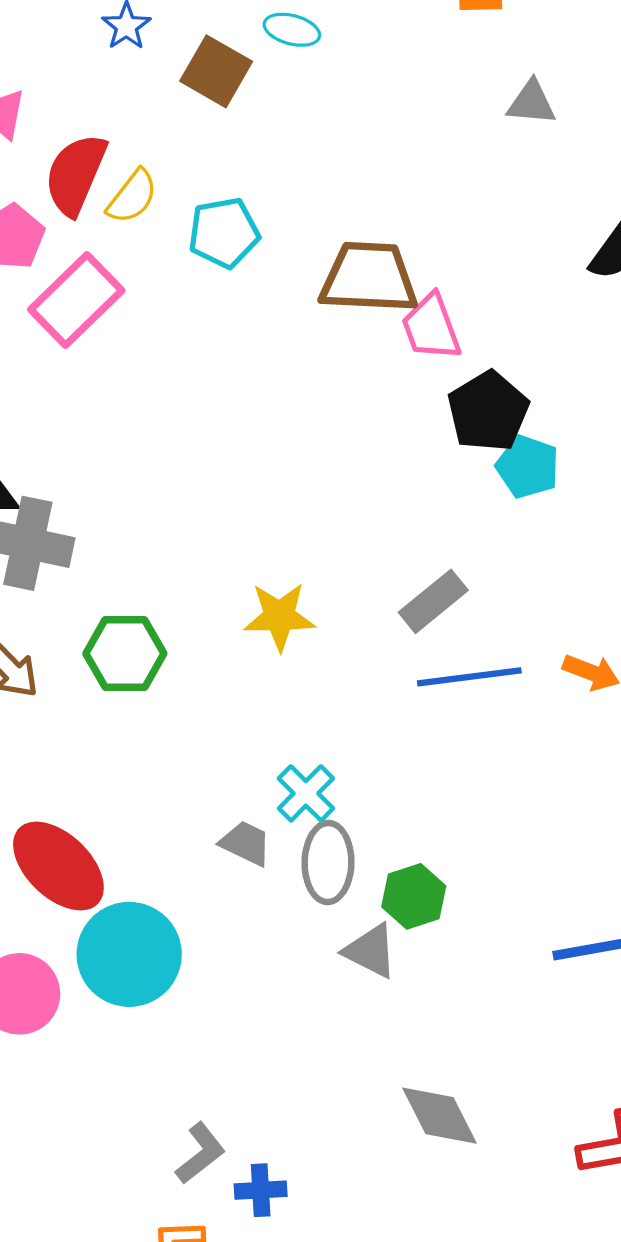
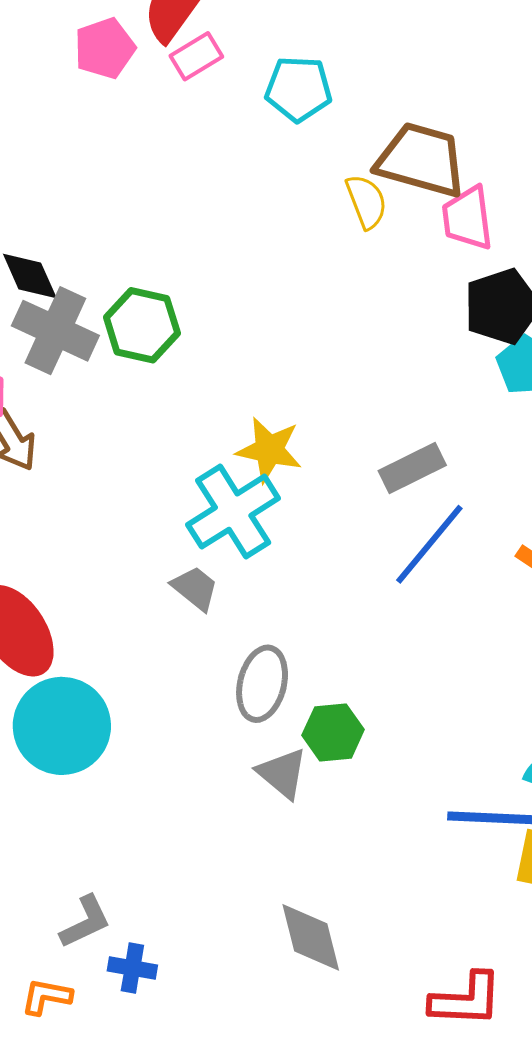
yellow semicircle: (132, 197) -> (366, 201), moved, turned -72
pink rectangle: (76, 300) -> (196, 56), moved, size x0.6
green hexagon: (125, 653) -> (142, 325), moved
blue line: (469, 677) -> (429, 544), turned -56
cyan cross: (306, 793) -> (233, 512), moved, size x1.6
gray trapezoid: (246, 843) -> (195, 588), moved

